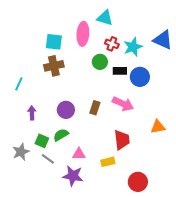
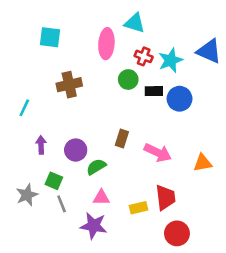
cyan square: (54, 42) -> (50, 37), moved
pink arrow: (123, 104) -> (158, 153), moved
purple circle: (66, 110) -> (76, 150), moved
green semicircle: (61, 135) -> (96, 167), moved
red trapezoid: (122, 140) -> (165, 197), moved
gray line: (48, 159) -> (62, 204), turned 32

